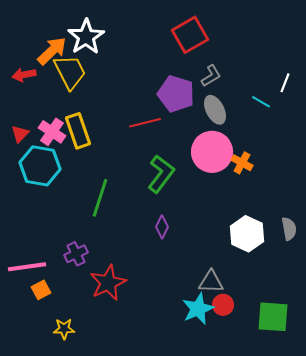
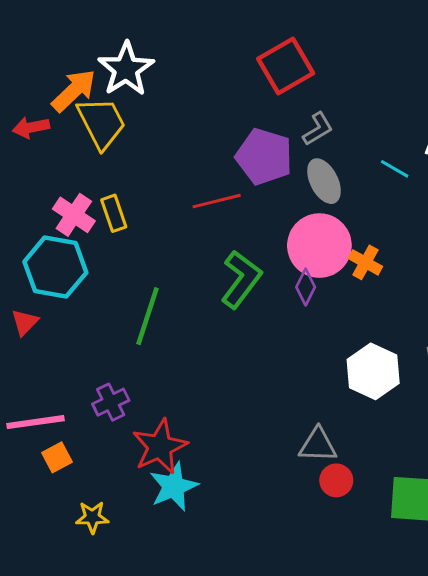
yellow rectangle: (78, 131) -> (114, 213), size x0.7
red triangle: (20, 134) -> (25, 322), moved
purple diamond: (162, 227) -> (306, 287), moved
cyan star: (198, 309) -> (174, 487), moved

